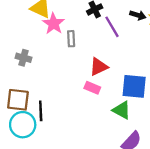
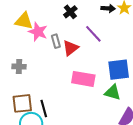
purple line: (112, 27) -> (93, 34), moved
red triangle: (99, 67) -> (71, 48), moved
pink rectangle: (92, 88) -> (83, 79), size x1.6

